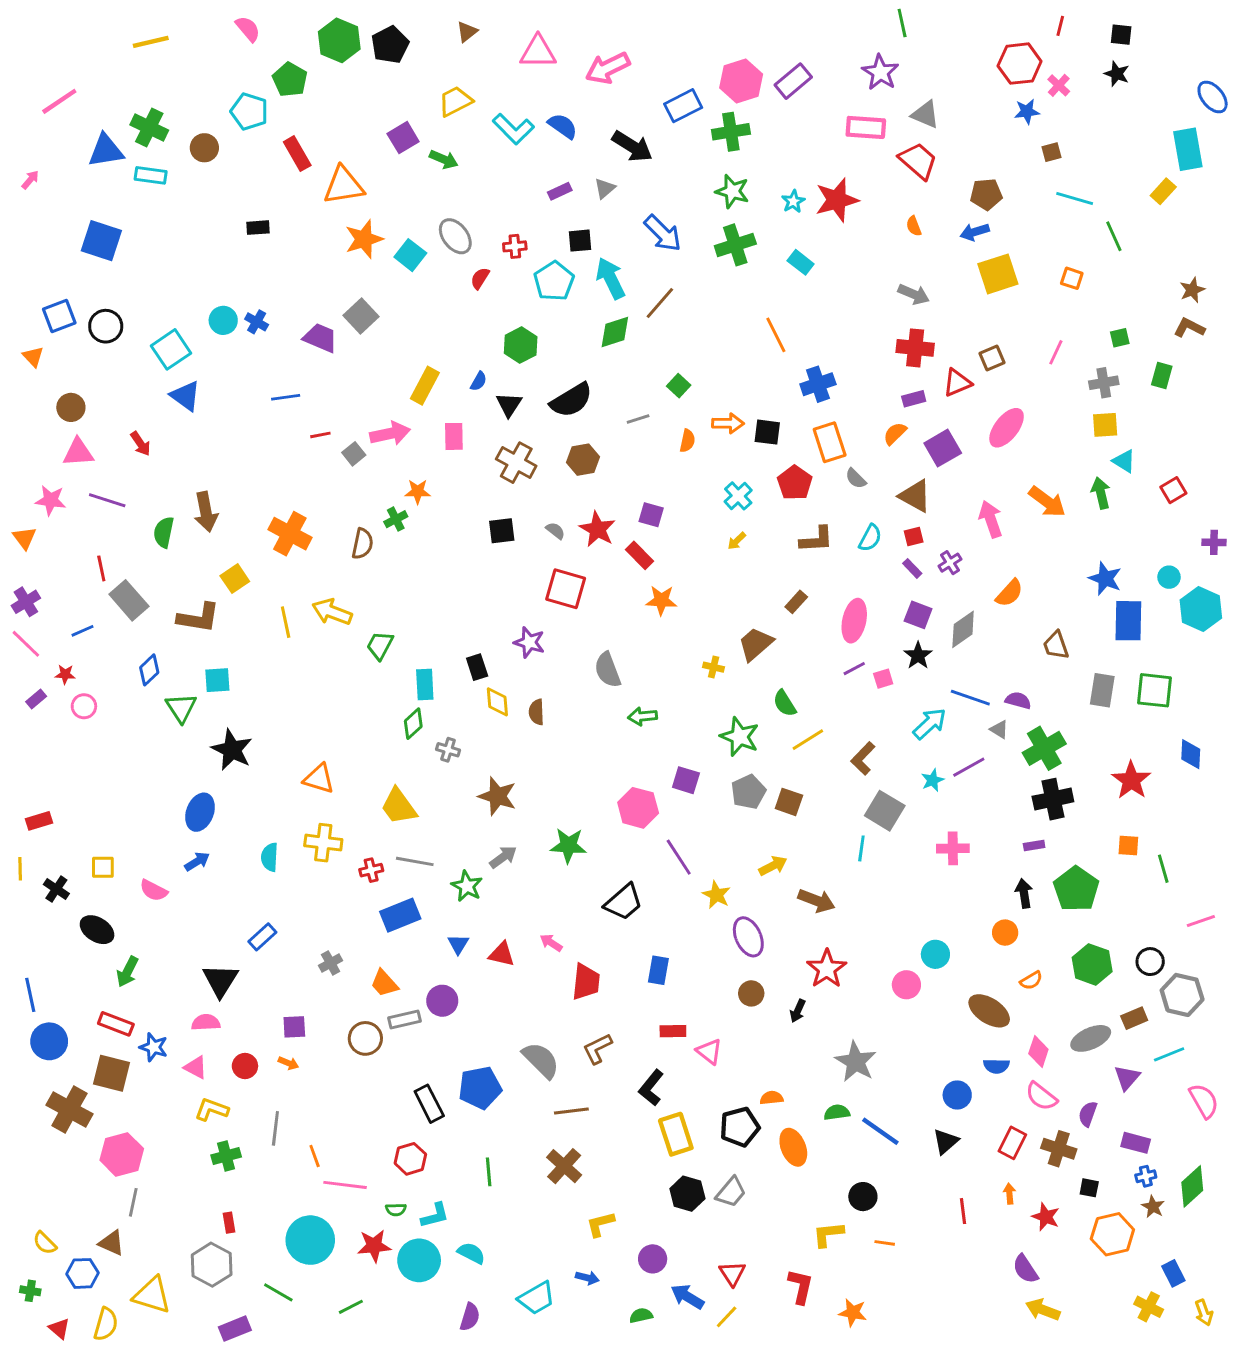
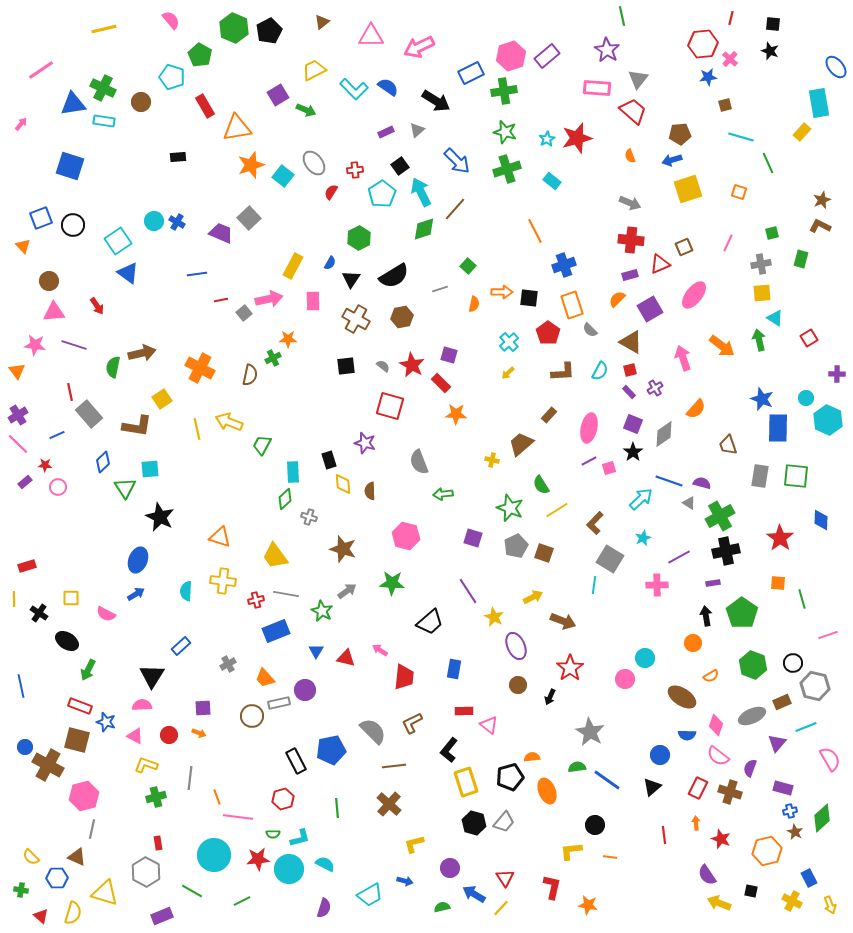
gray triangle: (925, 114) -> (638, 79), turned 45
black square: (580, 241) -> (400, 166), turned -30
brown arrow: (206, 512) -> (142, 353), turned -92
purple line: (969, 767) -> (679, 557), moved
pink hexagon: (638, 808) -> (406, 536), moved
blue circle: (49, 1041) -> (25, 747), moved, size x0.6
black square: (1089, 1188) -> (751, 891), moved

